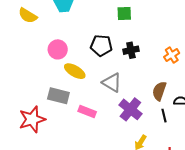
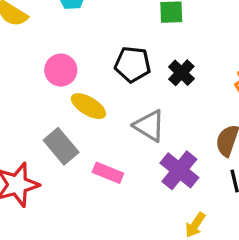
black cross: (131, 50) -> (181, 73), turned -35
gray rectangle: (58, 96) -> (61, 146), turned 35

